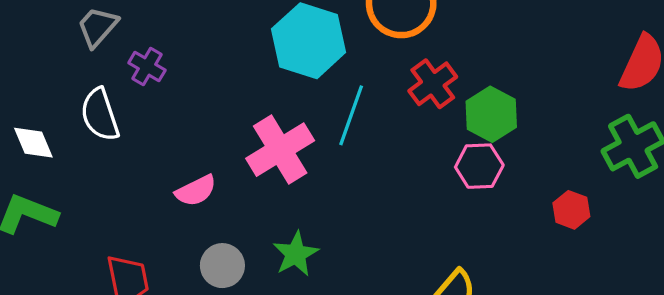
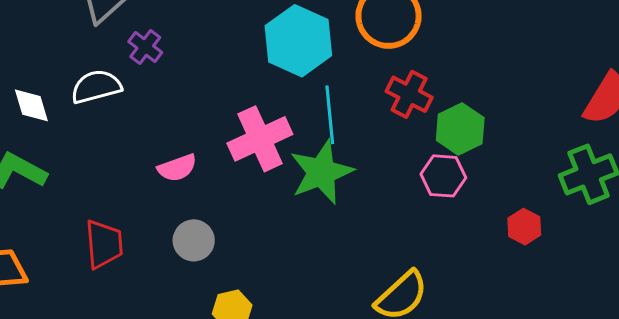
red cross: (433, 84) -> (409, 94), turned -33
white semicircle: (100, 115) -> (96, 87), turned 87
cyan line: (351, 115) -> (330, 115), turned -32
green star: (296, 254) -> (321, 172), moved, size x1.5

